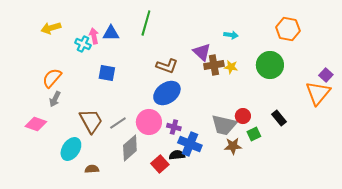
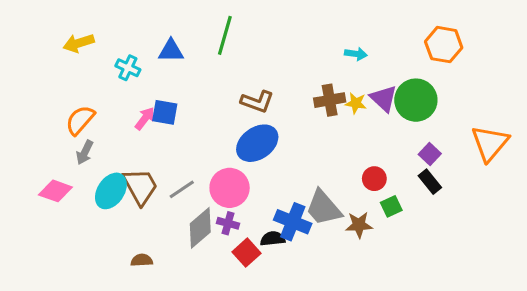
pink arrow: (94, 36) -> (145, 119), moved, turned 49
purple triangle: (202, 52) -> (384, 99), moved
purple square: (326, 75) -> (430, 154), moved
gray trapezoid: (224, 125) -> (323, 208), moved, turned 36
purple cross: (174, 127) -> (228, 223), moved
cyan ellipse: (71, 149) -> (111, 191), moved

